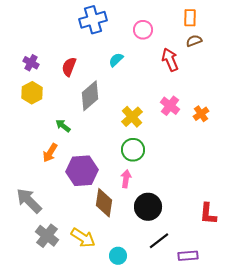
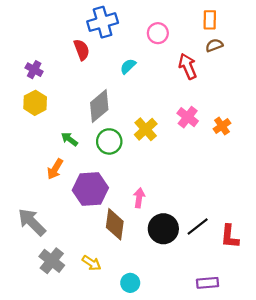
red semicircle: (69, 67) -> (82, 50), moved, turned 138
green circle: (133, 150) -> (109, 141), moved
yellow arrow: (83, 238) -> (92, 263), size x0.7
black line: (159, 241) -> (198, 227), moved

